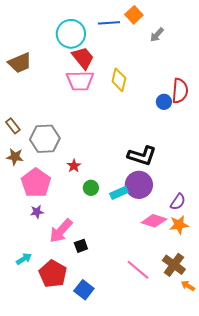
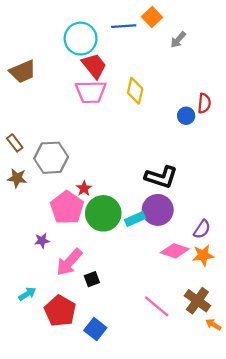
red semicircle: (180, 91) -> (204, 103), size x0.7
pink pentagon: (36, 183) -> (67, 208), moved
green circle: (91, 188) -> (103, 213), size x2.0

